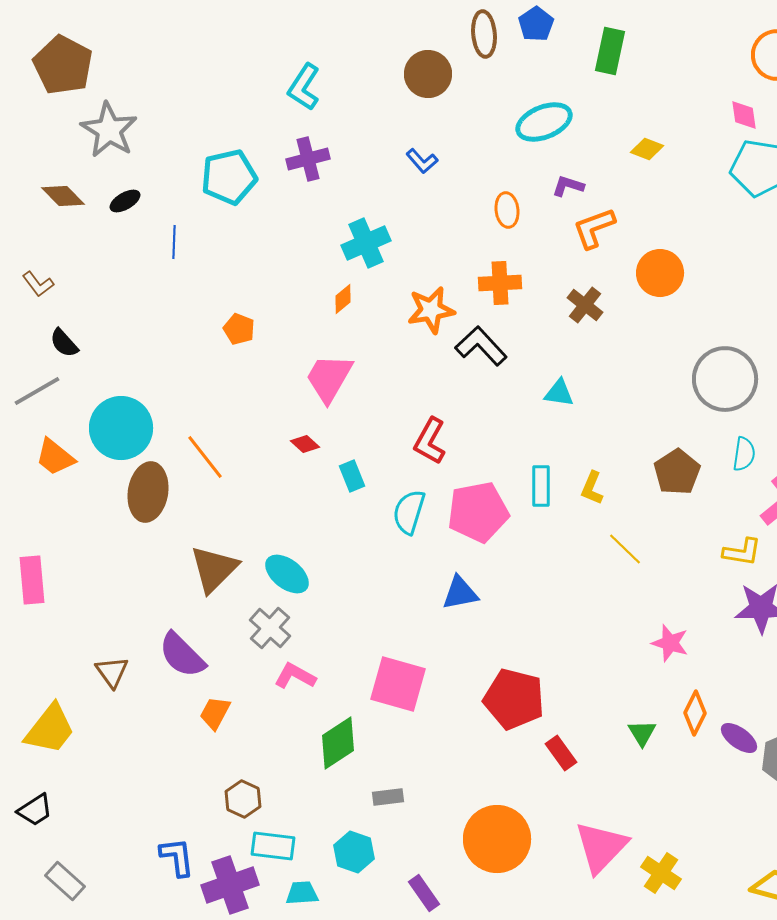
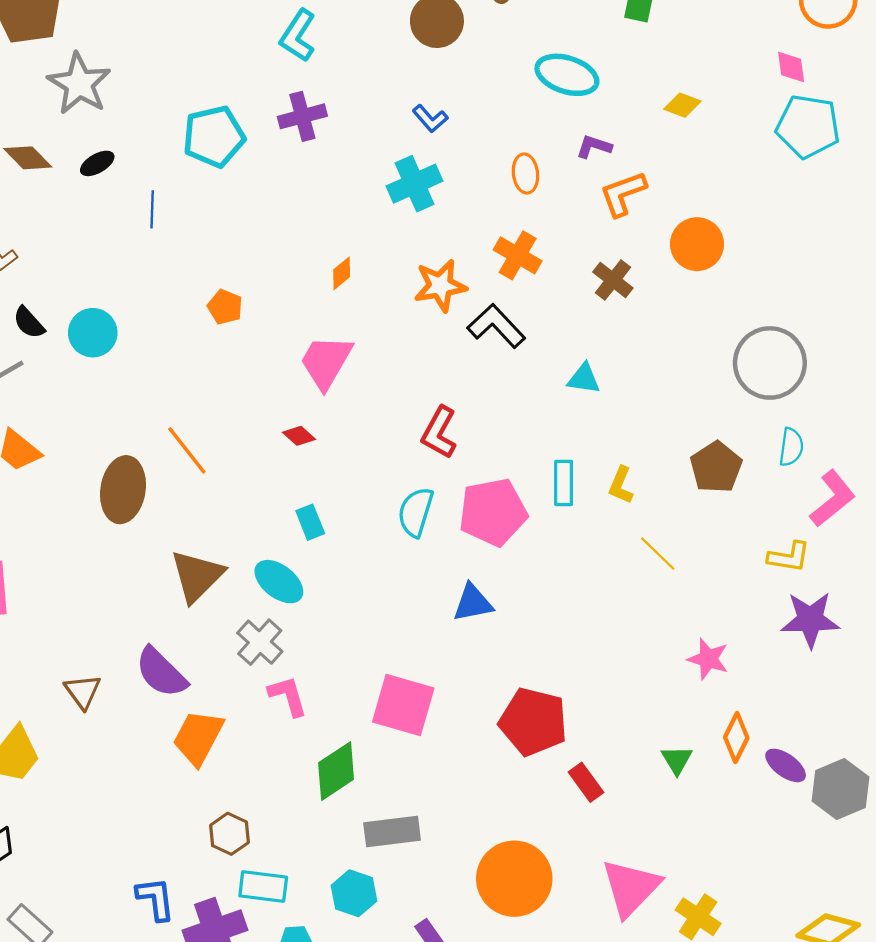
cyan ellipse: (544, 122) -> (567, 75), turned 40
cyan cross: (366, 243) -> (414, 184), moved
orange cross: (500, 283) -> (518, 255), turned 33
cyan circle: (121, 428) -> (93, 333), moved, size x0.7
cyan rectangle: (352, 476) -> (310, 522), moved
pink L-shape: (295, 676) -> (288, 696), turned 45
orange trapezoid: (215, 713) -> (198, 737), size x1.5
gray rectangle: (388, 797) -> (392, 832), size x1.6

